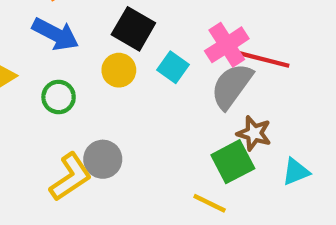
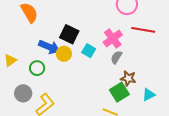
blue arrow: (56, 34) -> (49, 47), moved
red line: (264, 59) -> (143, 30), moved
gray semicircle: (232, 86) -> (116, 57), size x0.6
gray circle: (103, 159) -> (23, 93), moved

